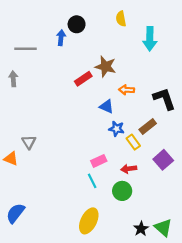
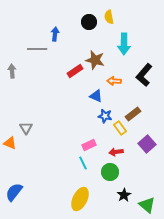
black circle: (77, 24) -> (89, 22), moved
cyan arrow: (150, 39) -> (124, 44), moved
gray line: (25, 49) -> (37, 49), moved
black L-shape: (164, 99) -> (144, 75), moved, turned -120
black star: (141, 229) -> (124, 195), moved

